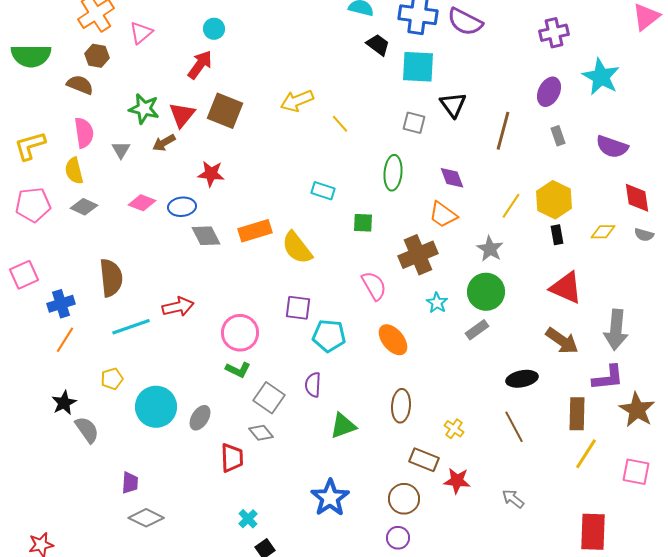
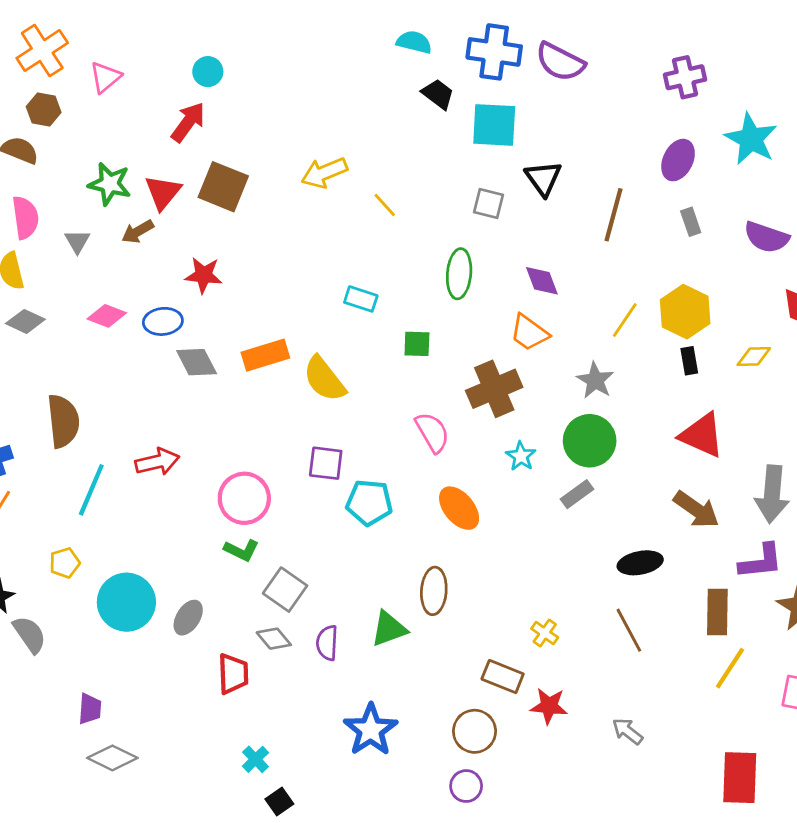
cyan line: (131, 327) -> (91, 490), turned -48
purple semicircle: (313, 385) -> (327, 643), moved
brown ellipse: (401, 406) -> (434, 591), moved

